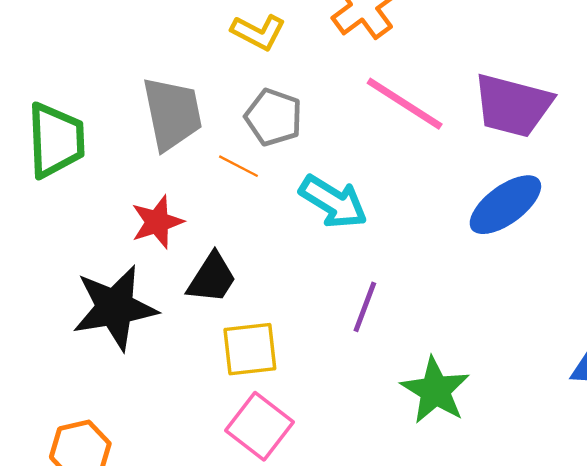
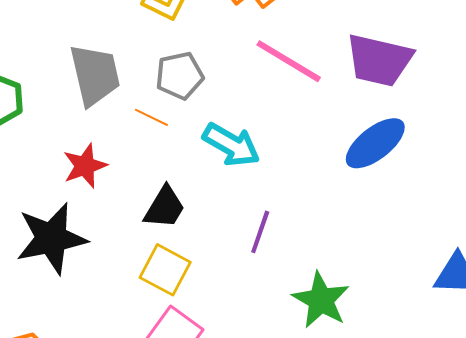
gray pentagon: (274, 117) -> (180, 76), turned -30
black trapezoid: (212, 278) -> (165, 207), moved
yellow square: (250, 349) -> (165, 270), turned 36

